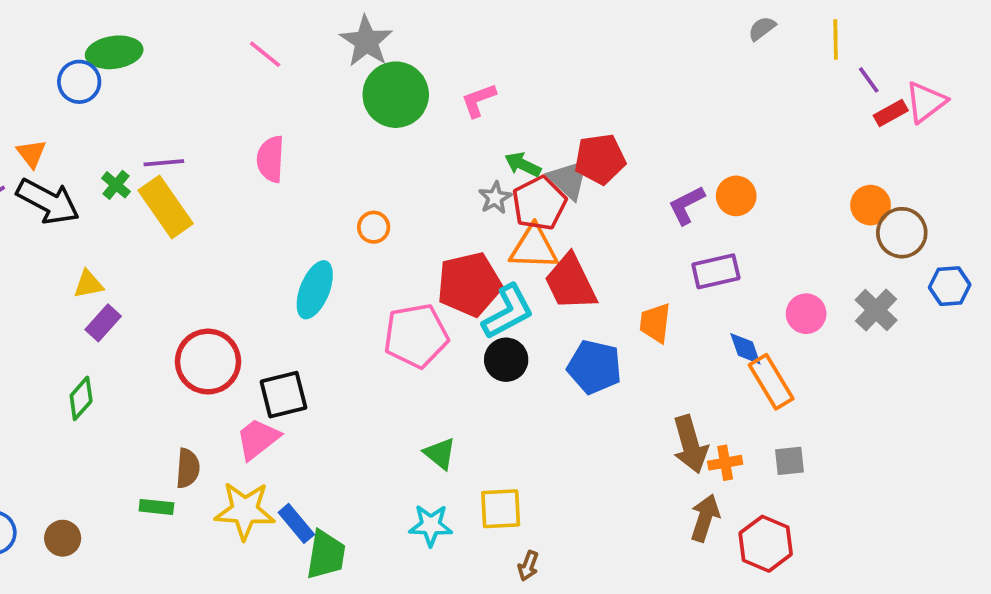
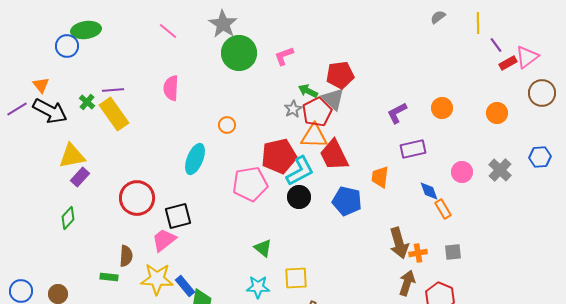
red pentagon: (600, 159) -> (340, 75), moved
orange circle: (736, 196) -> (442, 108), moved
brown circle: (902, 233) -> (542, 93), moved
yellow triangle: (88, 284) -> (72, 156), size x1.6
orange rectangle: (771, 382) -> (443, 209), size x0.7

